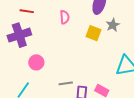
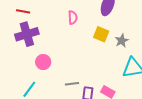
red line: (27, 11) -> (23, 11), moved
gray star: (113, 25) -> (122, 41), moved

